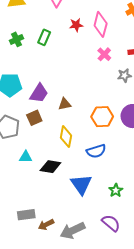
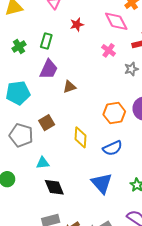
pink diamond: (101, 24) -> (116, 21), moved, turned -35
purple trapezoid: (39, 93) -> (49, 69), moved
brown triangle: (65, 104) -> (70, 87), moved
black diamond: (50, 167) -> (54, 187), moved, turned 65

